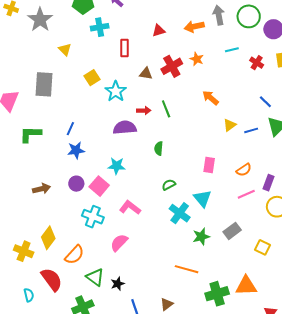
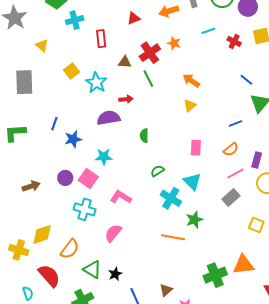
green line: (166, 109) -> (148, 79), moved
yellow triangle: (230, 125) -> (190, 106), moved
blue line: (251, 130) -> (235, 123), moved
blue star: (76, 150) -> (73, 139), moved
gray rectangle: (232, 231) -> (231, 197), moved
yellow diamond: (48, 238) -> (42, 234), turned 40
orange line: (187, 269) -> (173, 237), moved

